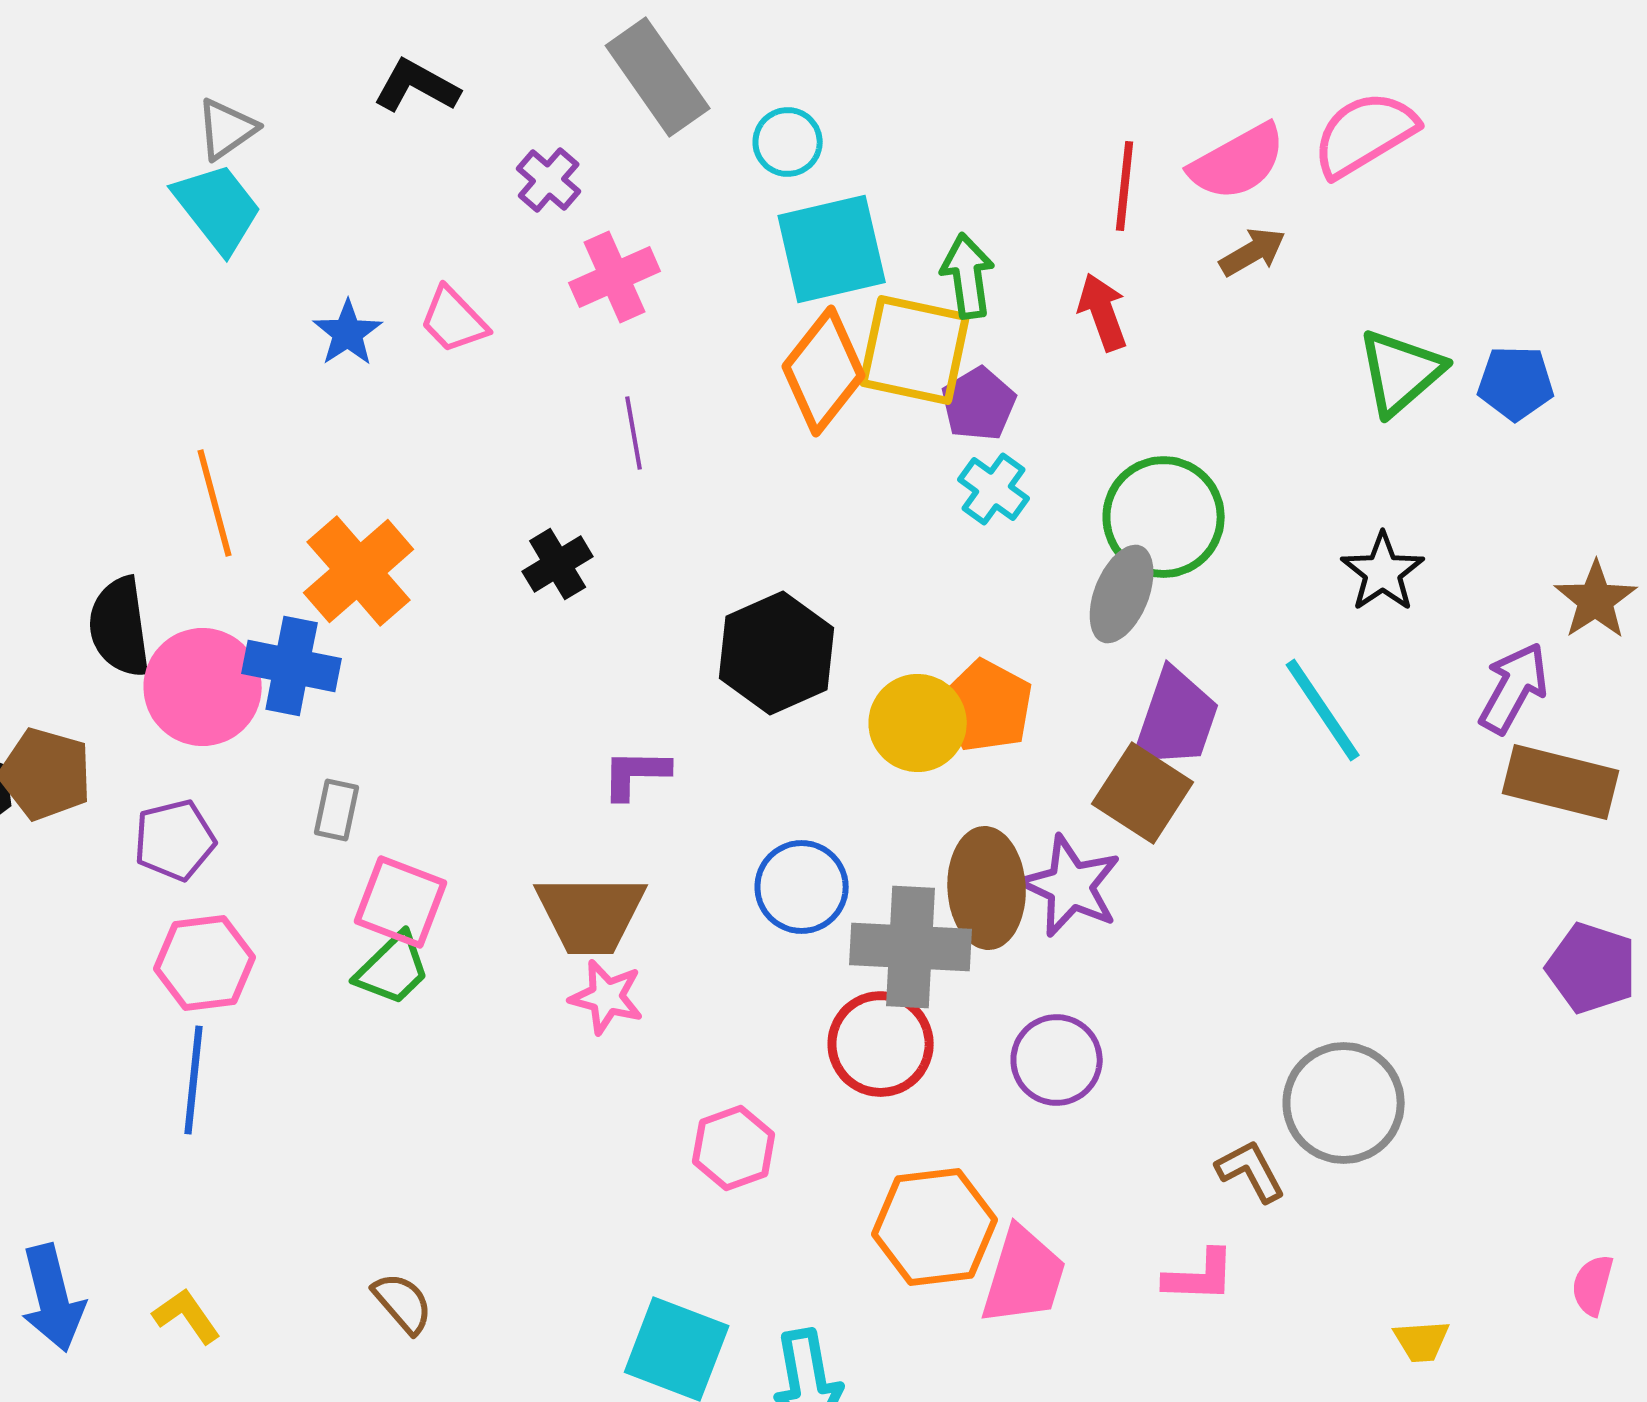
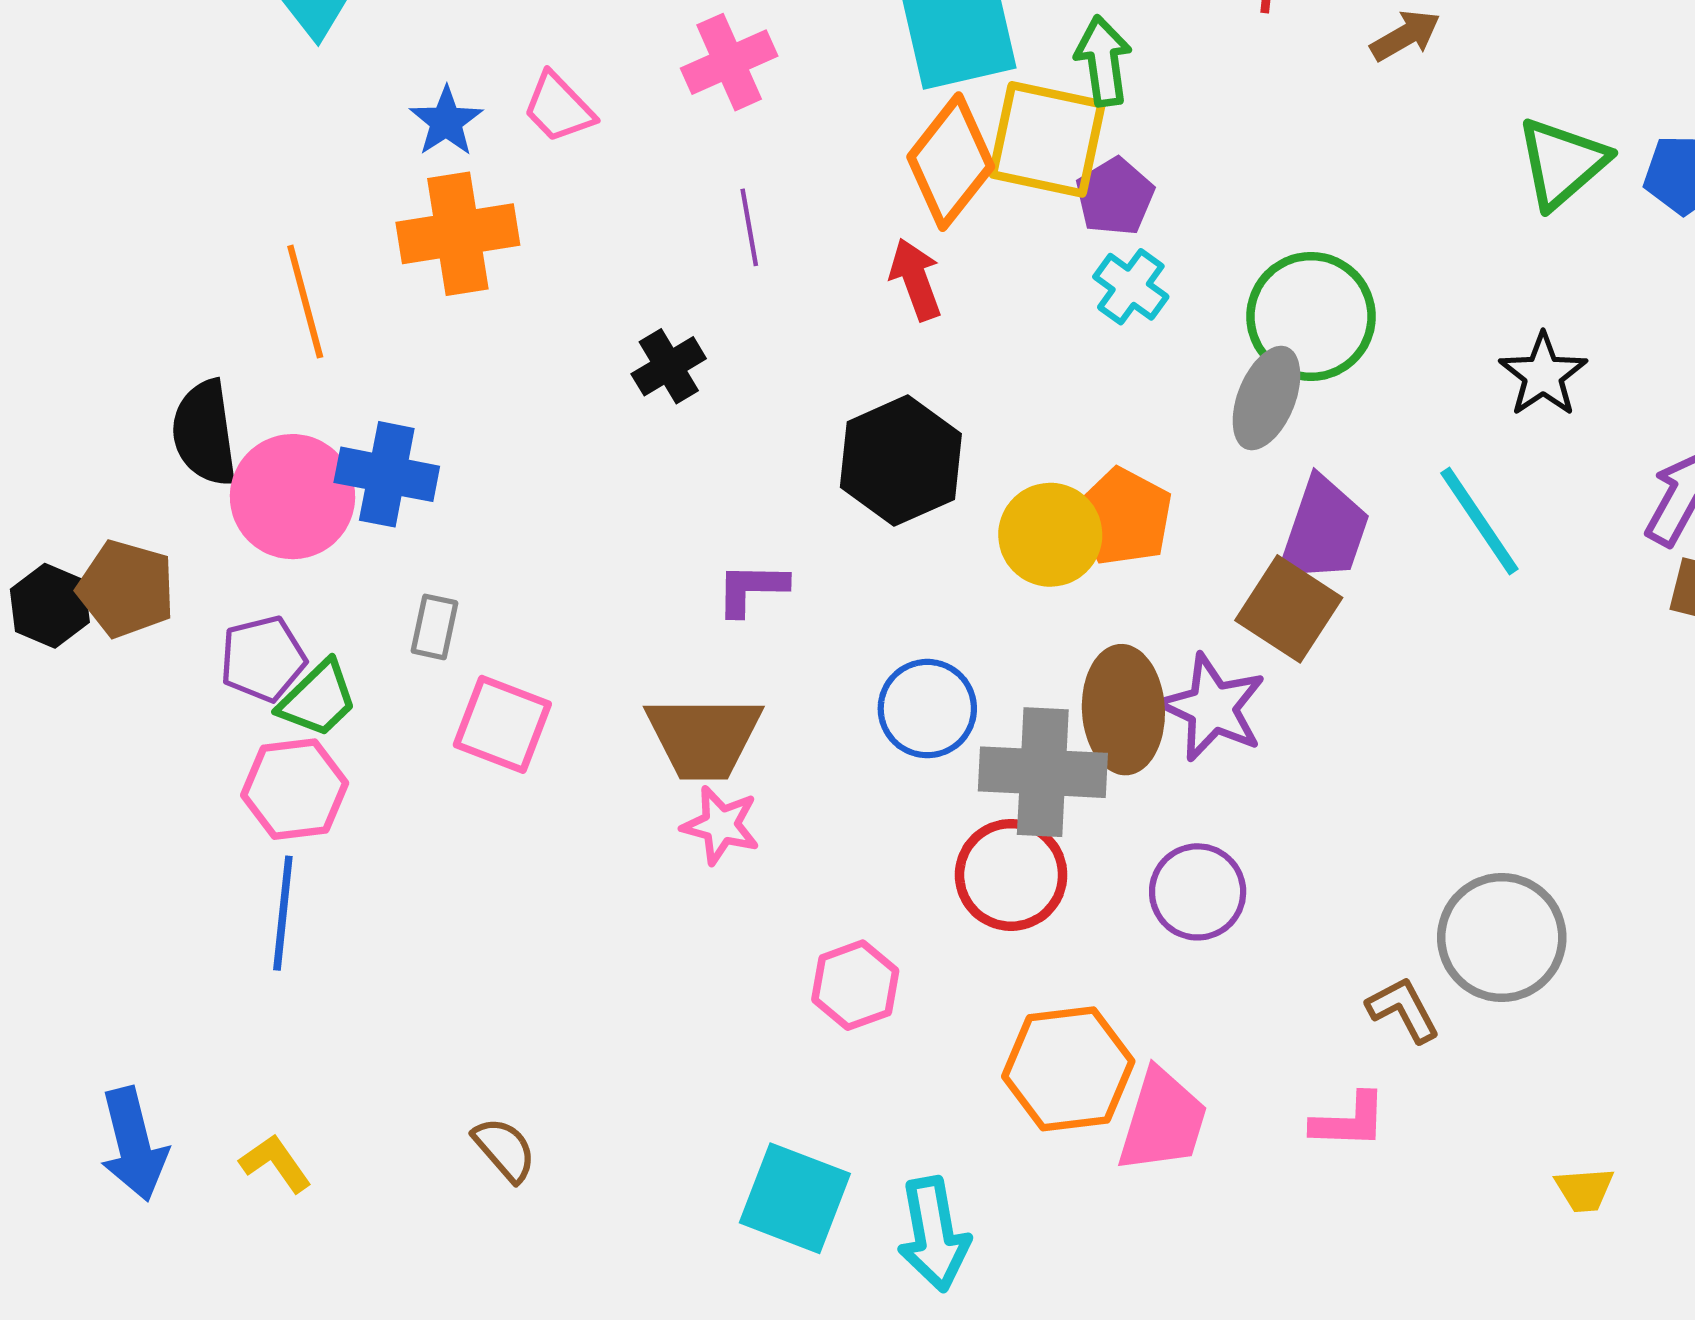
red arrow: (1103, 312) -> (916, 279), moved
orange cross: (359, 571) -> (458, 234), moved, turned 32
green trapezoid: (393, 969) -> (318, 699), moved

